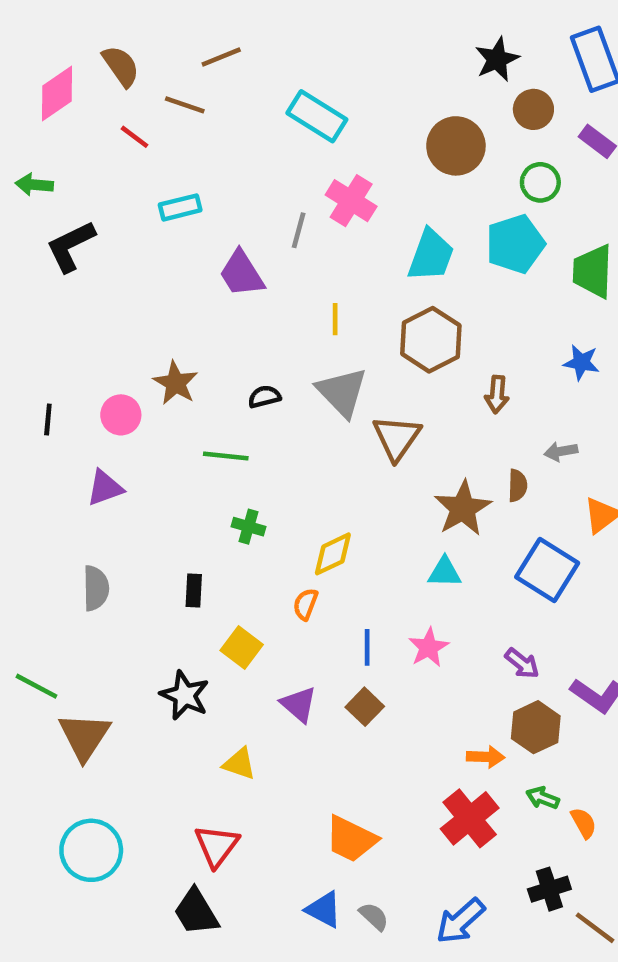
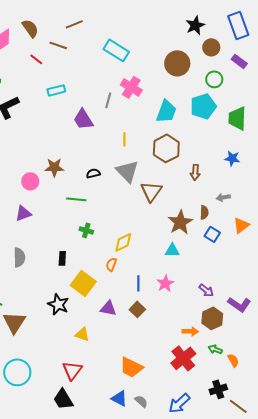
brown star: (176, 383) -> (54, 167), turned -30
blue square: (547, 570) -> (212, 234), moved, size x0.6
yellow square: (242, 647) -> (83, 283), size x1.4
purple triangle: (299, 704) -> (108, 308), turned -30

